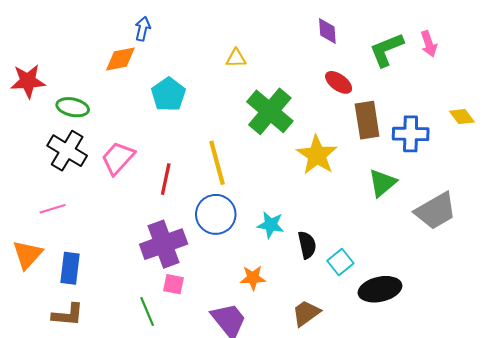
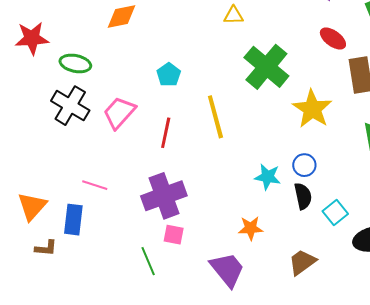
cyan pentagon: (168, 94) -> (169, 75), moved, size x0.7
pink line: (53, 209) -> (95, 185), moved, turned 35
blue circle: (216, 214) -> (304, 165), moved, size x0.6
brown L-shape: (68, 315) -> (46, 248), moved, size x0.7

